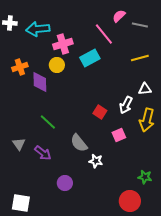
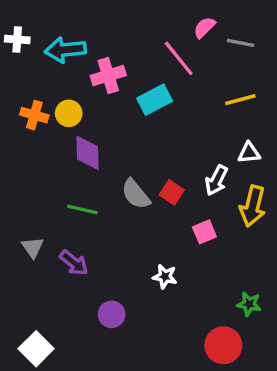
yellow circle: (57, 65) -> (69, 113), moved
orange cross: (20, 67) -> (34, 115), turned 35
purple diamond: (40, 82) -> (88, 153), moved
green line: (48, 122) -> (82, 210), turned -30
gray semicircle: (79, 143) -> (136, 194), moved
white square: (21, 203) -> (36, 349), turned 36

